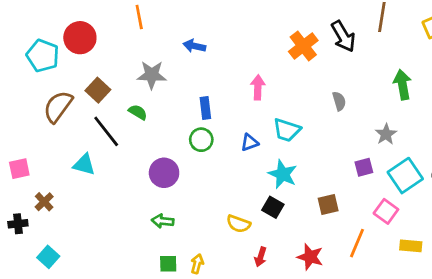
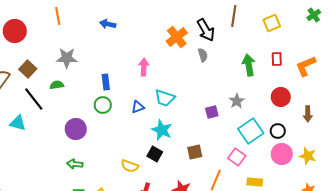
blue arrow: (194, 46) -> (108, 24), moved
gray semicircle: (339, 101) -> (203, 55), moved
green semicircle: (138, 112) -> (57, 85), turned -40
purple square: (364, 167) -> (212, 112), moved

